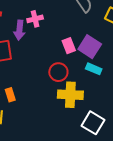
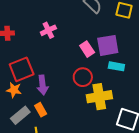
purple arrow: (19, 30) -> (43, 85), moved
purple square: (90, 47) -> (108, 45), turned -30

